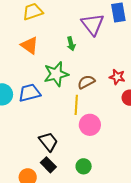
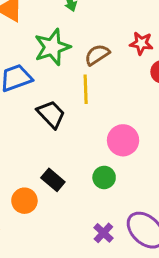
pink circle: (90, 125) -> (123, 140), moved
black trapezoid: (48, 142) -> (51, 114), moved

